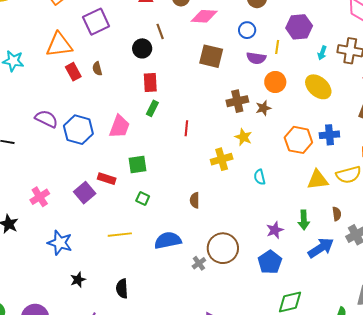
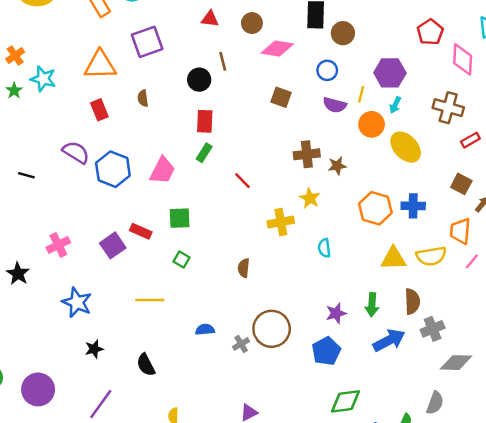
cyan arrow: (322, 53) -> (395, 105), moved
brown square: (211, 56) -> (281, 97), size x0.7
red rectangle: (73, 72) -> (99, 110), moved
orange circle: (275, 82) -> (372, 124), moved
red line: (186, 128) -> (243, 181), turned -56
brown semicircle: (337, 214) -> (412, 301), size x1.5
blue semicircle: (168, 240) -> (205, 330), moved, size x0.6
black semicircle: (122, 289) -> (146, 365), turned -30

